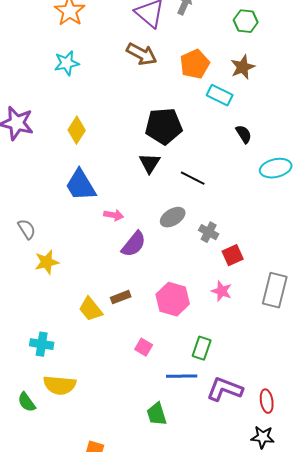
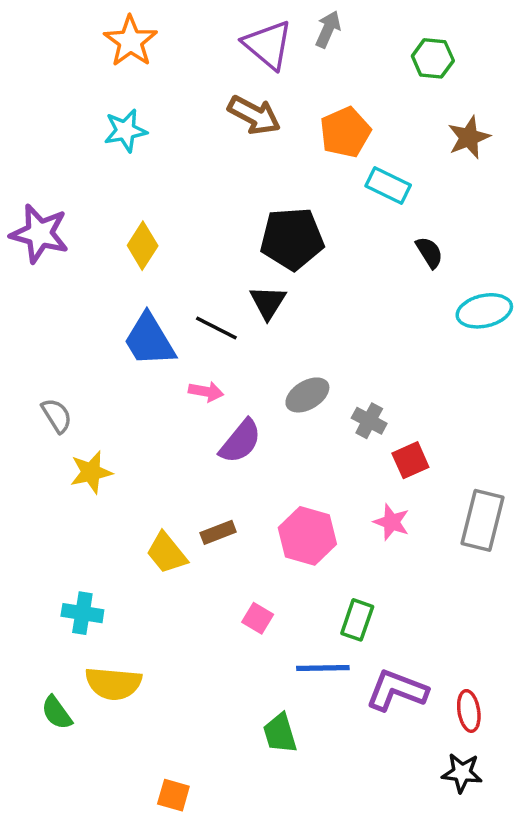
brown star: (243, 67) -> (469, 137), moved
black line: (193, 178) -> (216, 328), moved

